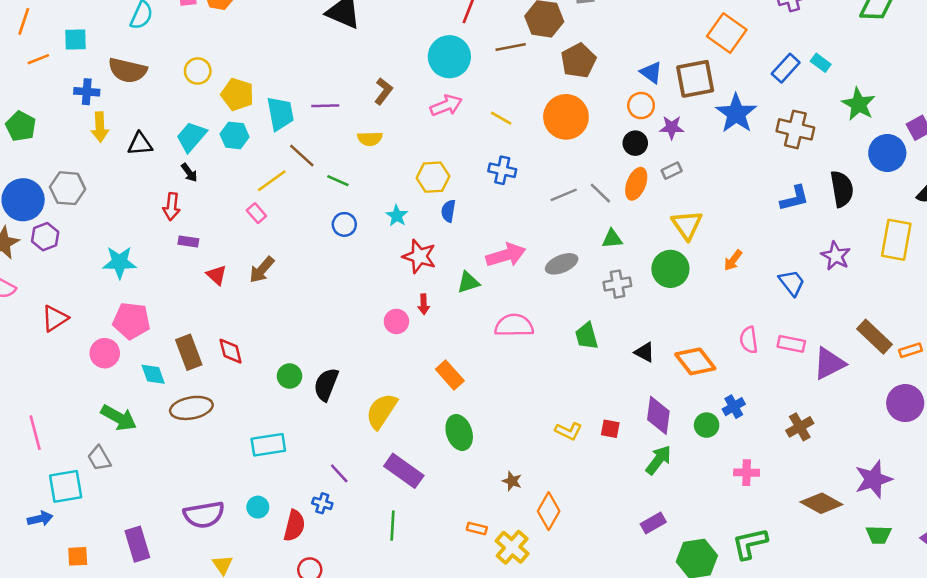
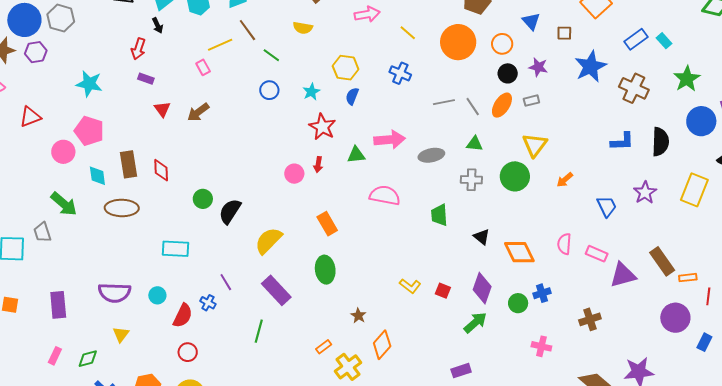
brown square: (695, 79) -> (564, 33), size x0.5
orange circle: (641, 106) -> (502, 44), moved
orange rectangle: (477, 528) -> (324, 347), turned -63

